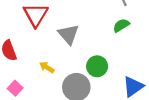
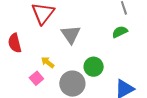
pink square: (15, 88) -> (36, 78), moved

